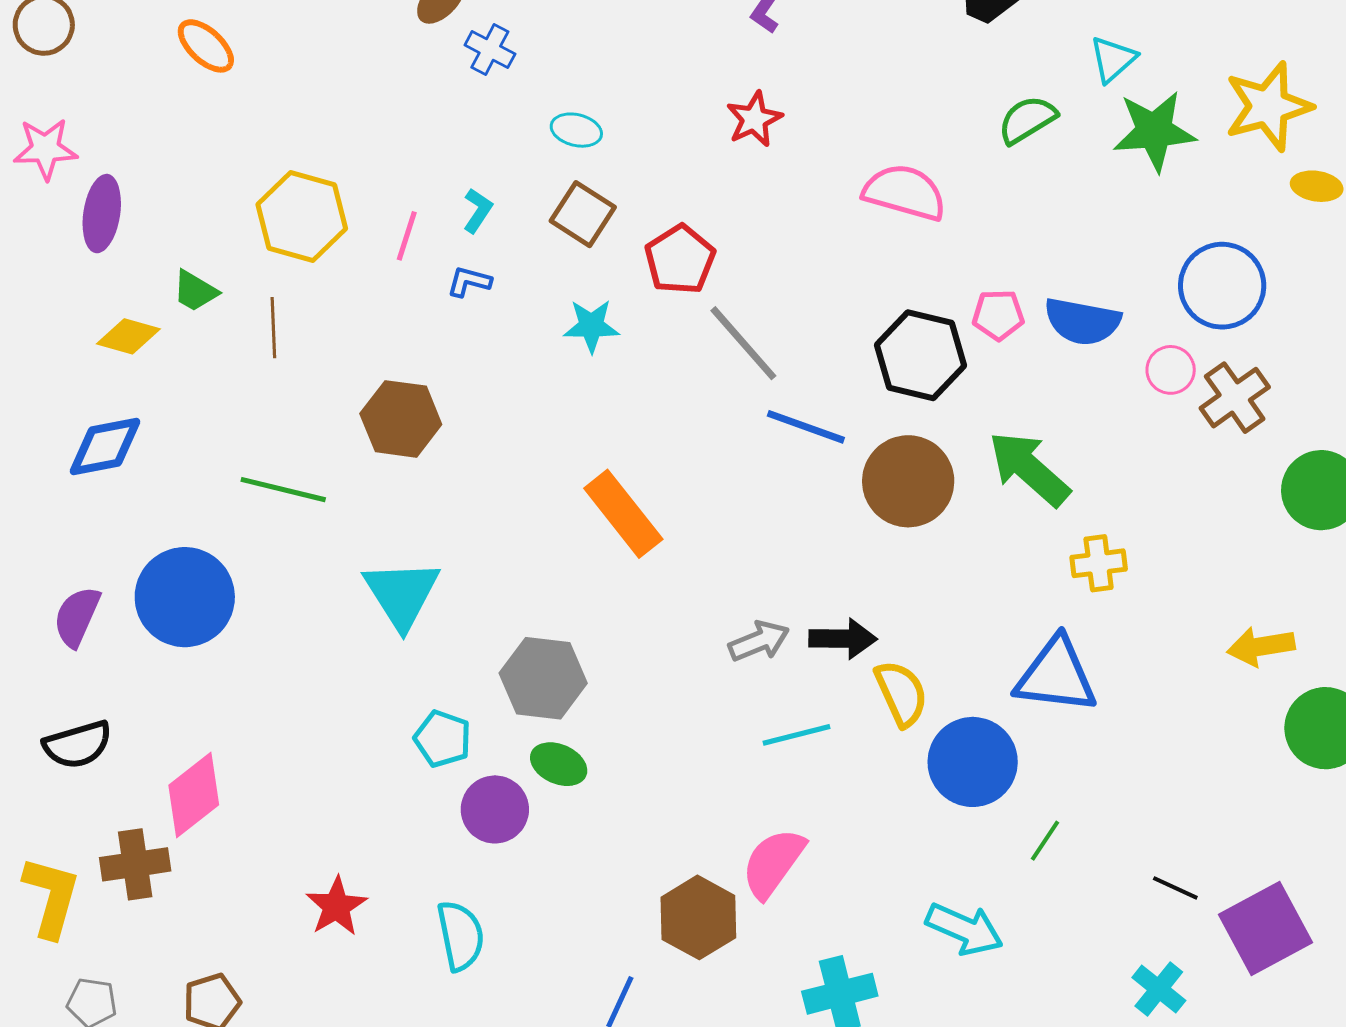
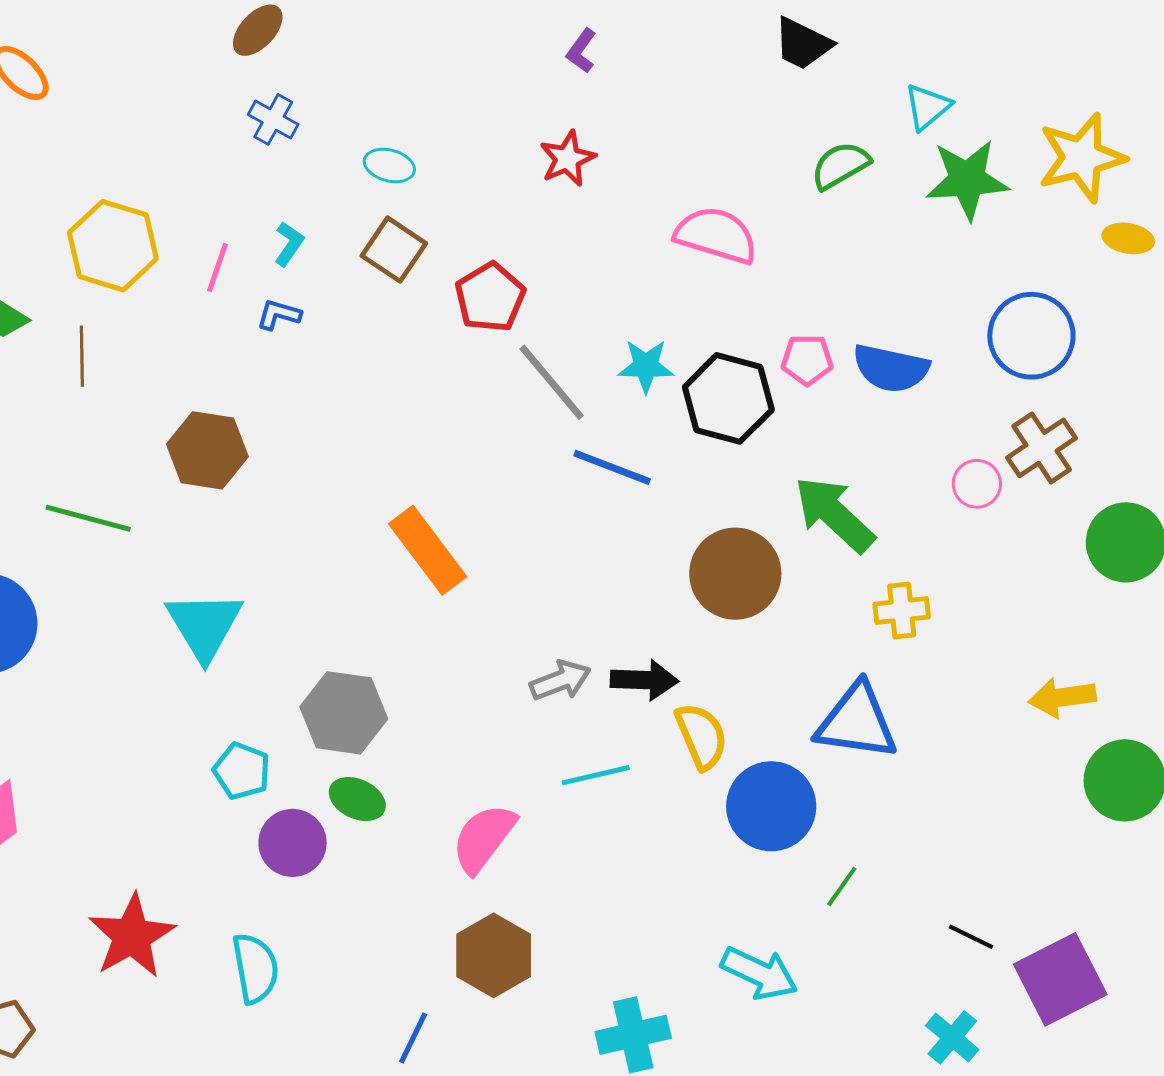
blue cross: (490, 49) -> (273, 119), moved
cyan star: (591, 326) -> (646, 366), moved
pink circle: (1171, 370) -> (977, 484), moved
brown circle: (908, 481) -> (735, 574), moved
pink semicircle: (773, 863) -> (484, 838), moved
red star: (336, 906) -> (132, 936), size x1.4

